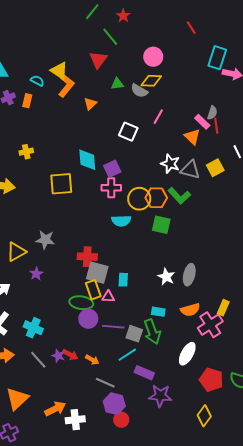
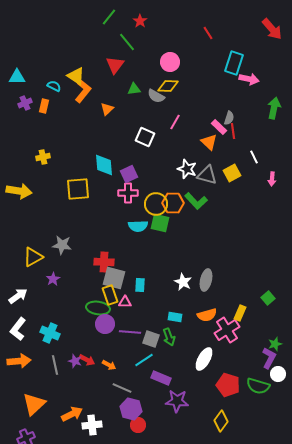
green square: (161, 225) -> (160, 223), moved
green arrow: (152, 332) -> (169, 337), size x0.7
gray line: (38, 360) -> (55, 365), turned 30

